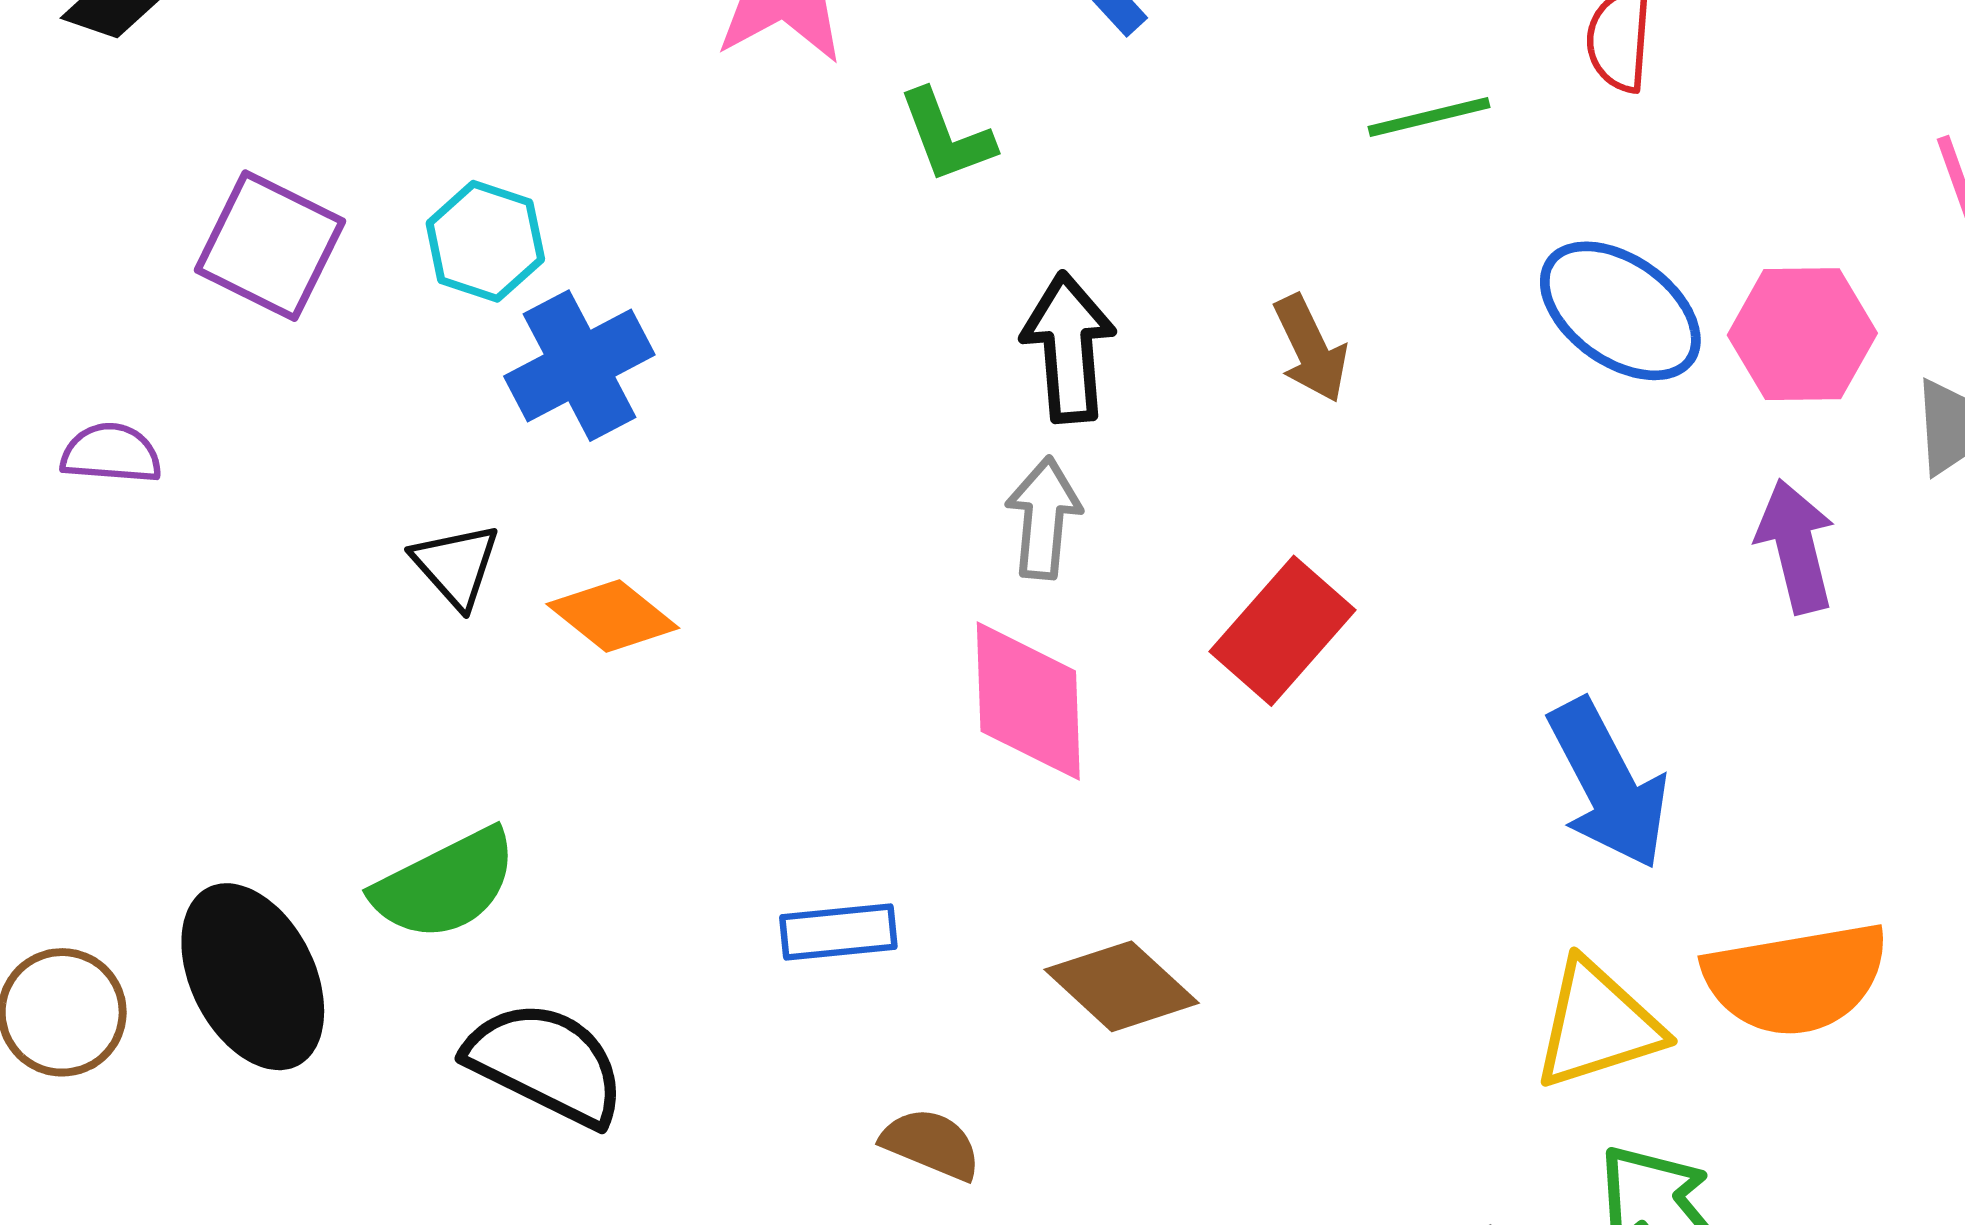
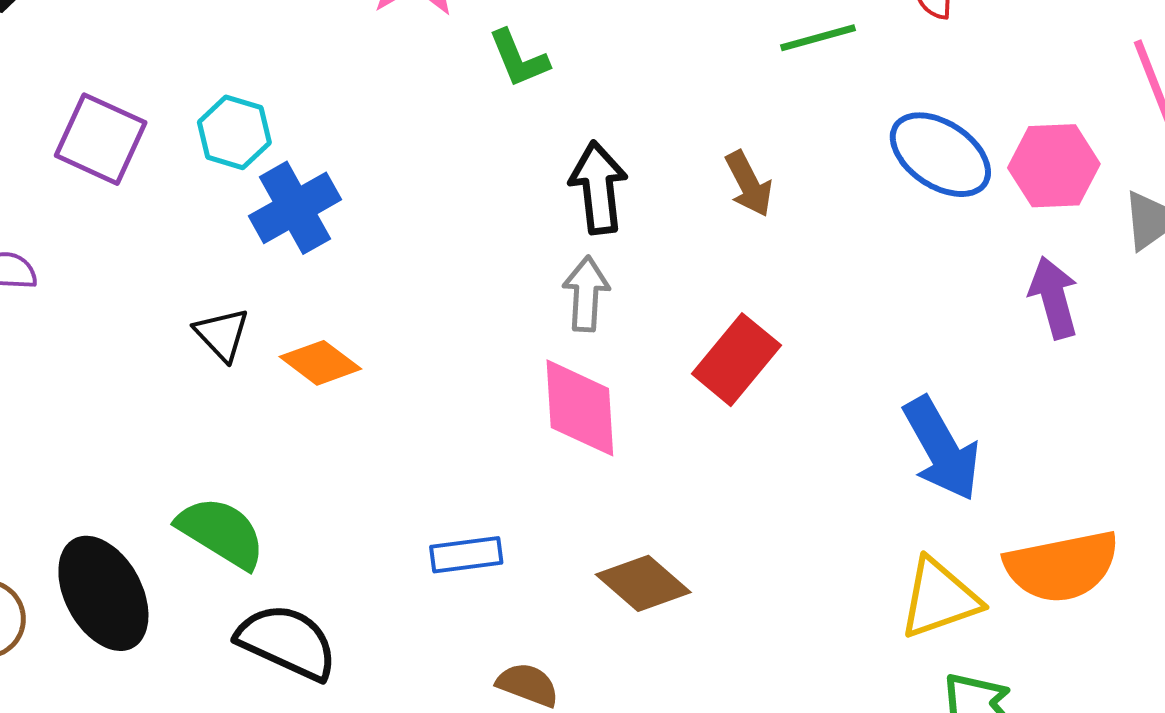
green semicircle: (445, 884) -> (221, 533), turned -120

